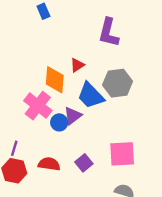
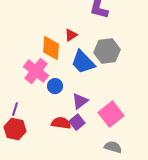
purple triangle: (73, 116) -> (80, 101), moved
pink square: (122, 154) -> (111, 114), turned -35
red semicircle: (49, 164) -> (61, 123), moved

